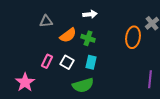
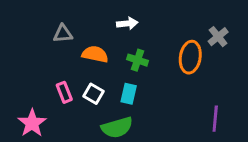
orange semicircle: (68, 35) -> (95, 54), turned -132
green cross: (88, 38) -> (138, 60), moved
pink rectangle: (47, 61) -> (64, 92), turned -48

